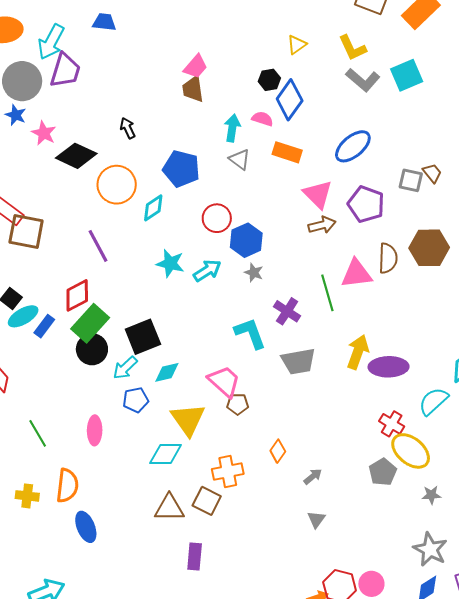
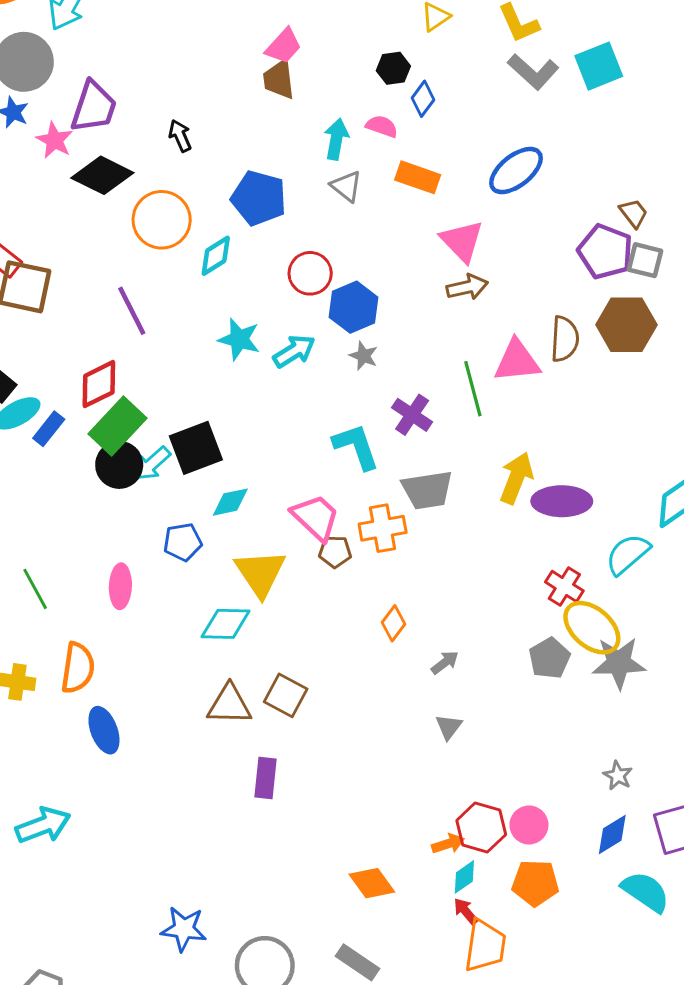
purple trapezoid: (65, 70) -> (94, 107), moved
blue diamond: (290, 100) -> (423, 99), size x0.6
gray square: (411, 180) -> (645, 260), moved
purple pentagon: (366, 204) -> (605, 252), moved
cyan arrow: (125, 368) -> (152, 464), moved
orange cross: (228, 471) -> (383, 528), moved
gray star: (431, 495) -> (619, 663), moved, size x1.8
gray star: (430, 549) -> (618, 776), size x0.6

